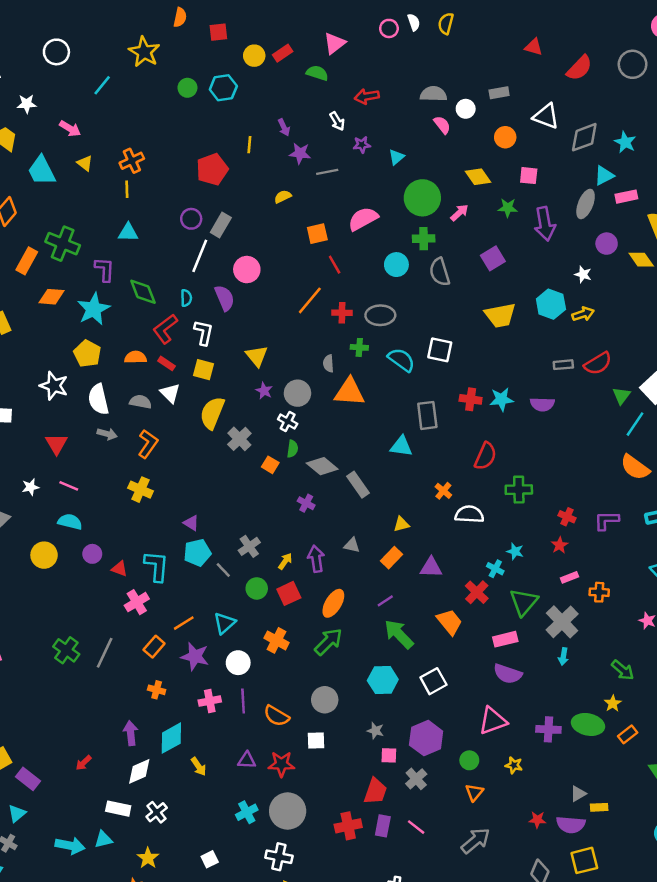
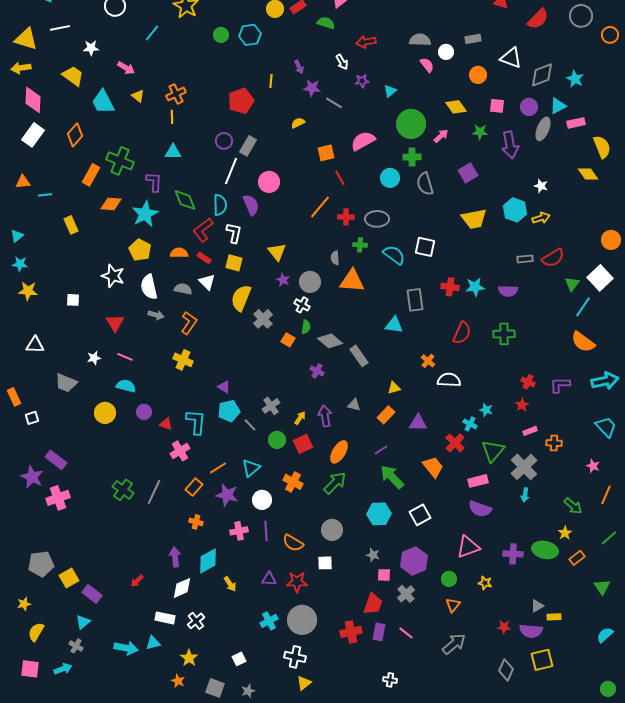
gray line: (327, 172) -> (334, 103), turned 42
purple circle: (607, 244) -> (529, 107), moved
cyan semicircle: (186, 298) -> (220, 205), size x1.5
green cross: (519, 490) -> (504, 334), moved

